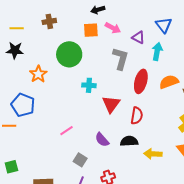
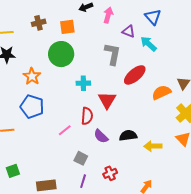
pink arrow: (113, 28) -> (108, 15), moved, turned -98
orange square: (91, 30) -> (67, 27), moved
cyan arrow: (157, 51) -> (149, 44), turned -54
red ellipse: (141, 81) -> (135, 75), turned 40
orange semicircle: (169, 82) -> (161, 92), moved
blue pentagon: (23, 105) -> (32, 107), moved
red semicircle: (137, 116) -> (87, 116), moved

